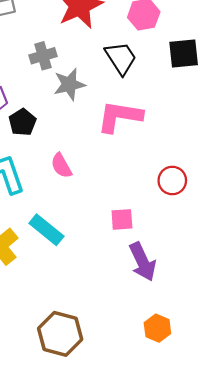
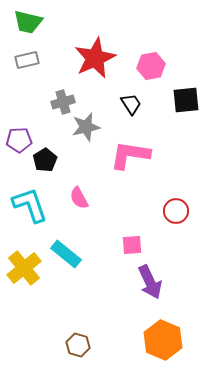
black trapezoid: (121, 58) -> (131, 104), size x0.7
orange hexagon: (157, 328) -> (163, 340), size x1.6
brown hexagon: (60, 334) -> (78, 345), size x0.6

